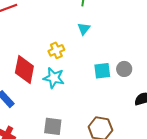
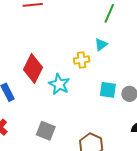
yellow cross: (56, 50) -> (82, 60), moved

